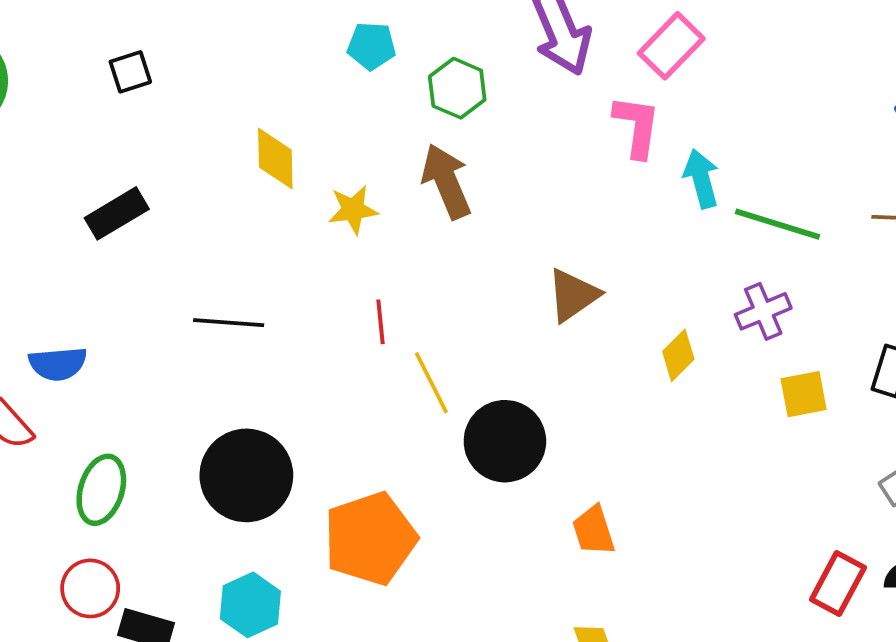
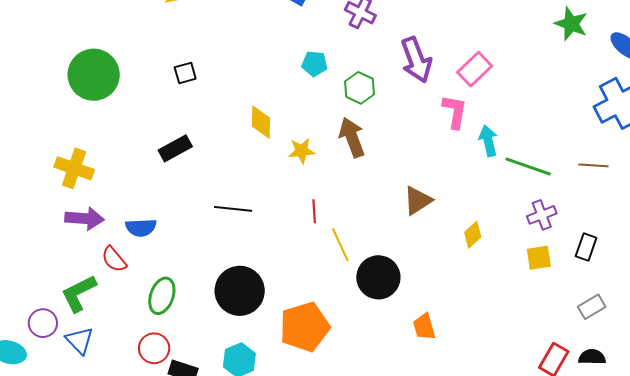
purple cross: (763, 311) -> (542, 215), moved

